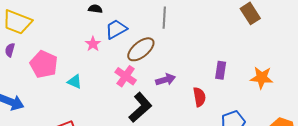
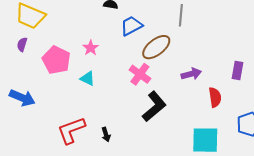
pink star: (93, 44) -> (91, 48), moved
purple arrow: (166, 80) -> (191, 74), moved

